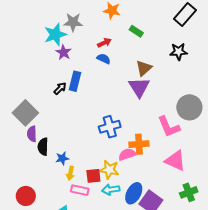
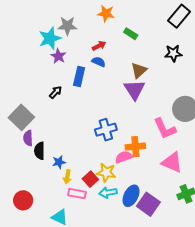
blue rectangle: (75, 81) -> (79, 76), moved
red square: (93, 176) -> (90, 179), turned -35

